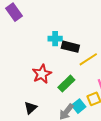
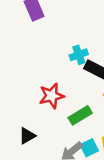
cyan cross: (55, 39) -> (79, 55), turned -32

